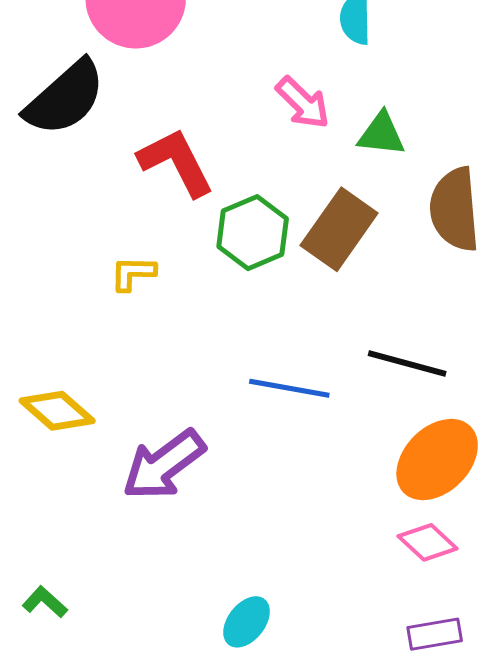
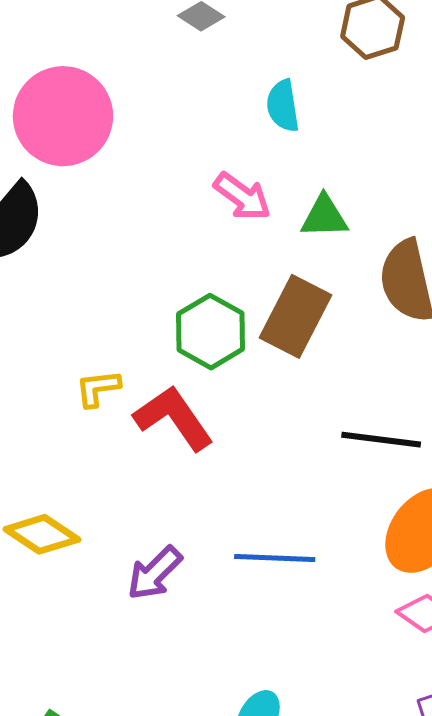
red L-shape: (176, 162) -> (174, 418), moved
blue line: (289, 388) -> (275, 558), moved
purple arrow: (164, 465) -> (155, 573), size x0.7

